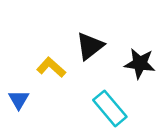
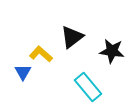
blue triangle: (19, 100) -> (23, 72), moved

